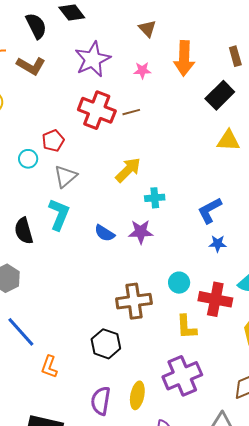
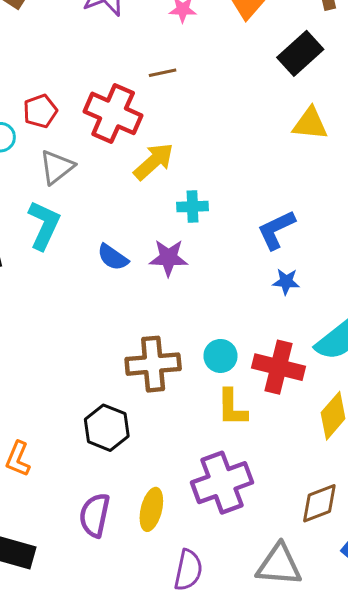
red cross: (97, 110) -> (113, 113), moved
cyan circle: (179, 283) -> (220, 356), moved

